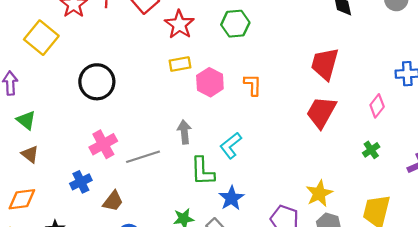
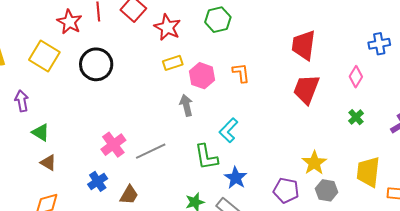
black circle: (97, 82) -> (96, 64), moved
gray arrow: (184, 132) -> (186, 105), moved

